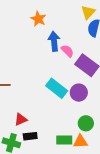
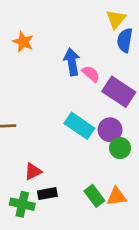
orange star: (38, 19) -> (23, 42), moved
green circle: (86, 123) -> (120, 148), moved
green rectangle: (64, 140) -> (94, 196), turned 56

